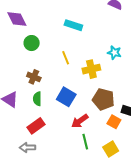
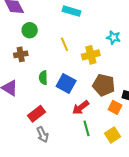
brown cross: (34, 77) -> (21, 54), moved, turned -32
green semicircle: (37, 99) -> (43, 78), moved
gray arrow: (27, 148) -> (43, 135), moved, turned -112

